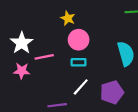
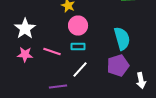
pink line: (44, 57) -> (52, 52), moved, turned 30
purple pentagon: (112, 92) -> (118, 66), moved

